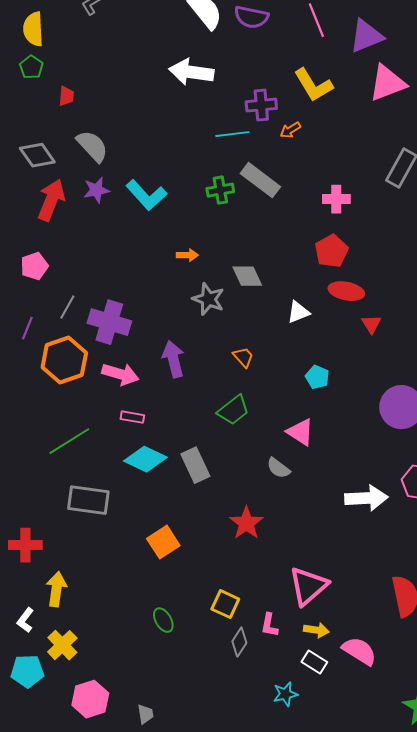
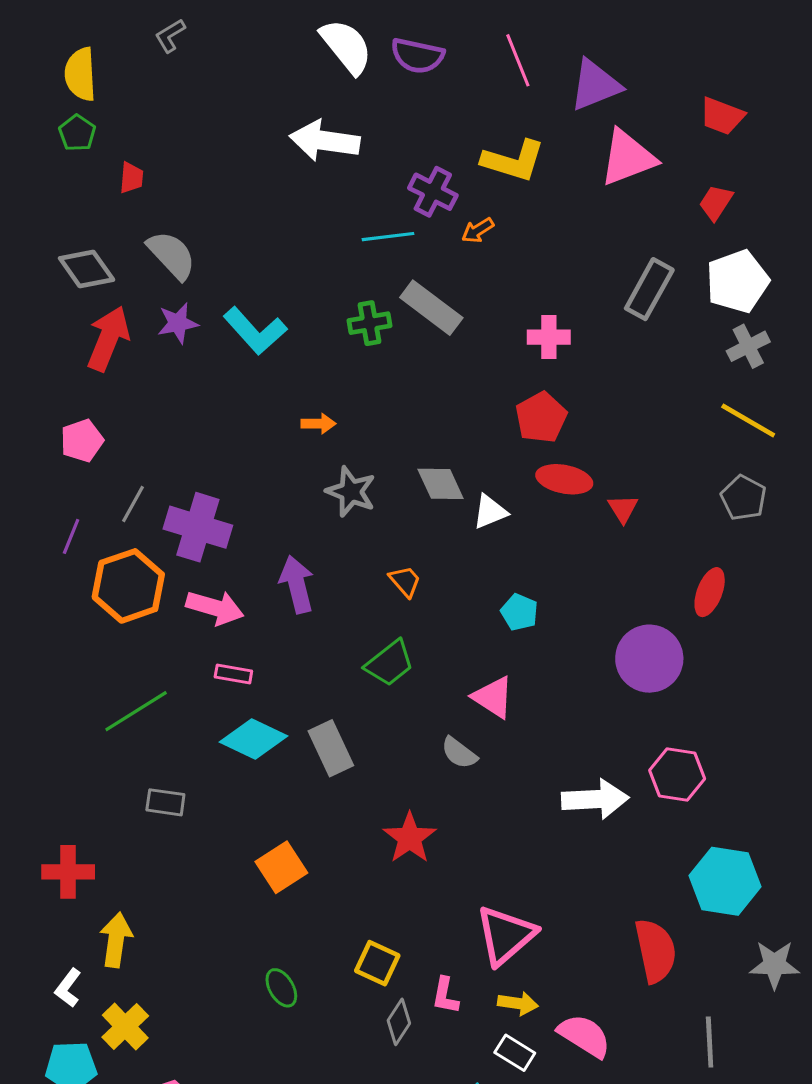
yellow L-shape: (313, 85) -> (513, 161), turned -42
purple cross: (261, 105) -> (433, 192), turned 32
gray diamond: (247, 276) -> (441, 484), moved
red triangle: (371, 324) -> (623, 509), moved
gray rectangle: (88, 500) -> (165, 802), size x0.6

